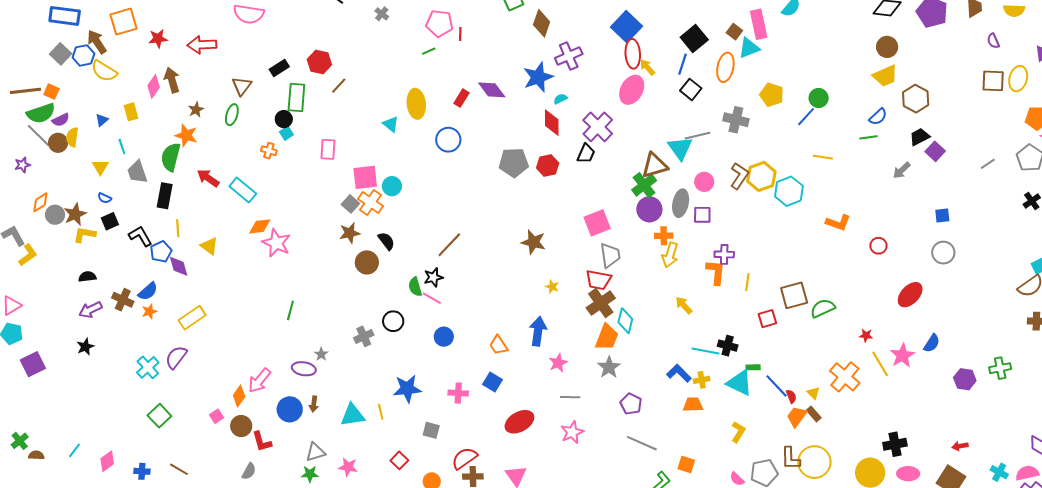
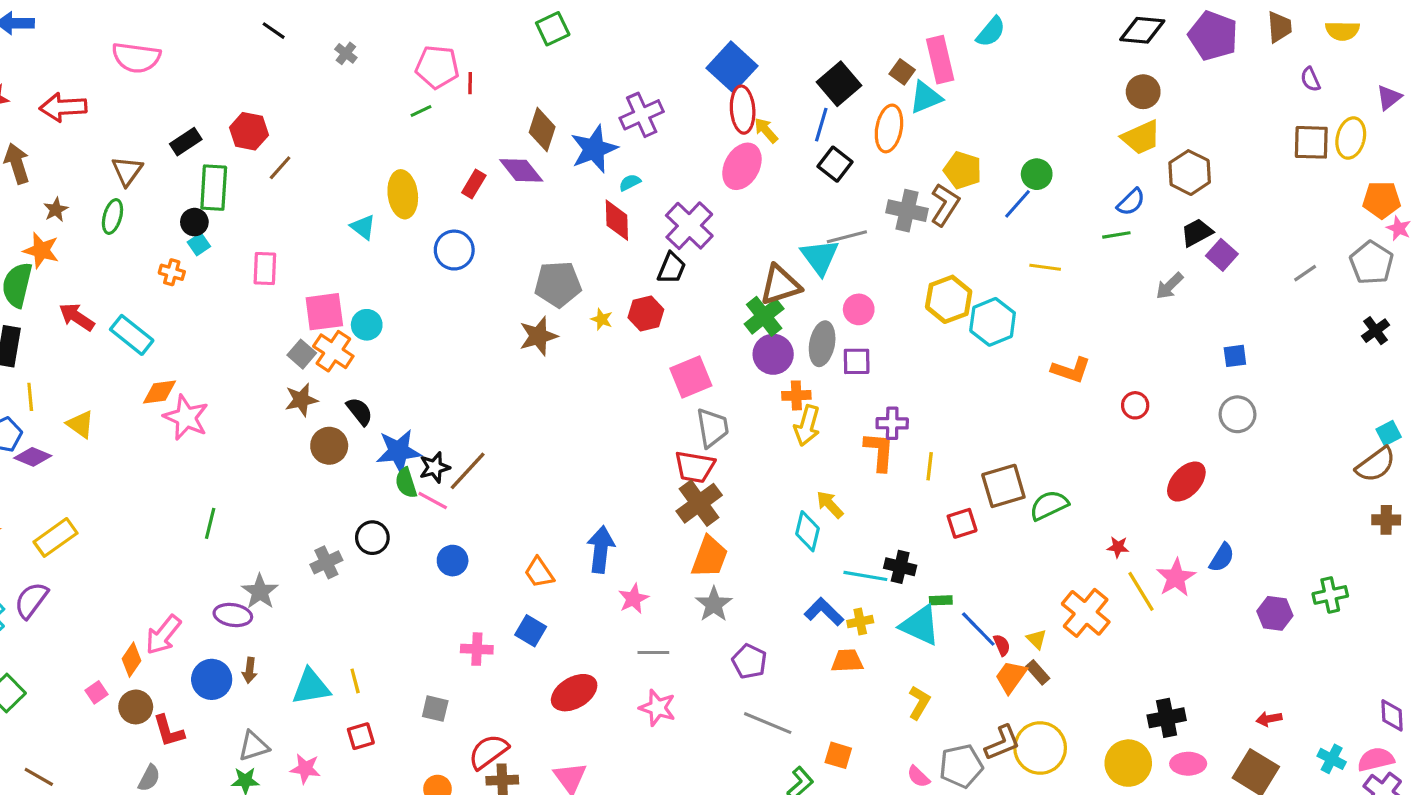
brown diamond: (542, 23) -> (542, 130), moved
red hexagon: (548, 165) -> (646, 314), moved
brown L-shape: (739, 176) -> (945, 205), moved
brown star: (533, 242) -> (538, 336), moved, turned -30
brown line: (449, 245) -> (468, 471), moved
purple diamond: (179, 266) -> (33, 457), turned -50
yellow star: (552, 287) -> (602, 319), moved
cyan diamond: (625, 321) -> (808, 531), moved
gray star: (321, 354) -> (260, 592), size x1.6
blue star: (407, 389) -> (398, 451), moved
pink star: (572, 432) -> (657, 708), turned -30
brown L-shape: (791, 458) -> (1002, 743), turned -110
red square: (399, 460) -> (361, 736), moved, turned 30

